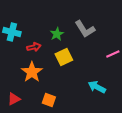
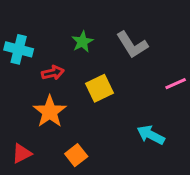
green star: (57, 34) -> (82, 42), moved
orange square: (49, 100) -> (76, 155), turned 32

